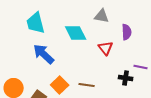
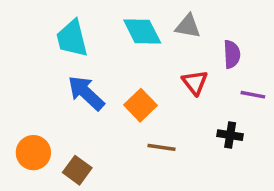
cyan diamond: (76, 33) -> (142, 31), moved
purple line: (141, 67) -> (253, 95), moved
orange square: (60, 85) -> (140, 105), moved

